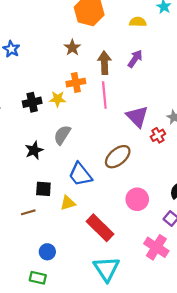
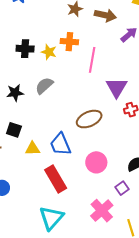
brown arrow: (104, 63) -> (105, 15), moved, turned 90
blue trapezoid: (80, 174) -> (60, 144), moved

